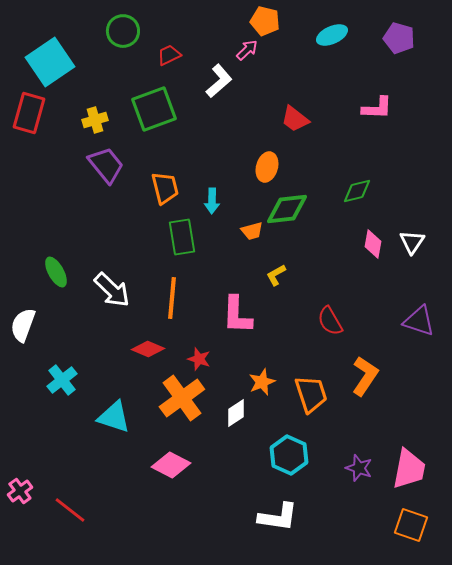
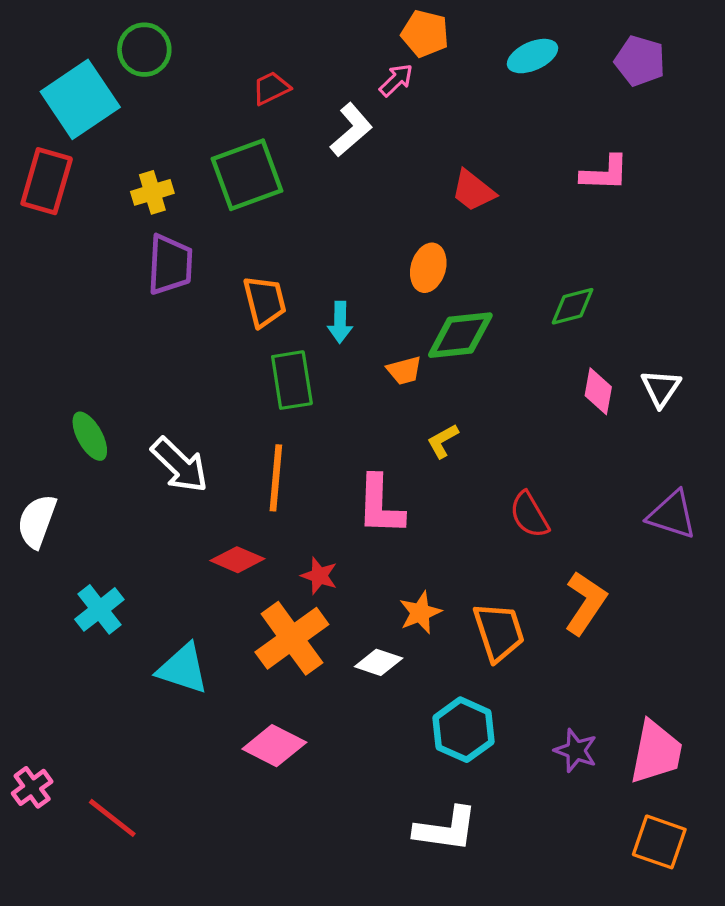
green circle: (123, 31) -> (144, 50), moved
purple trapezoid: (106, 165) -> (170, 265), turned 42
white diamond: (236, 413) -> (379, 662), turned 52

